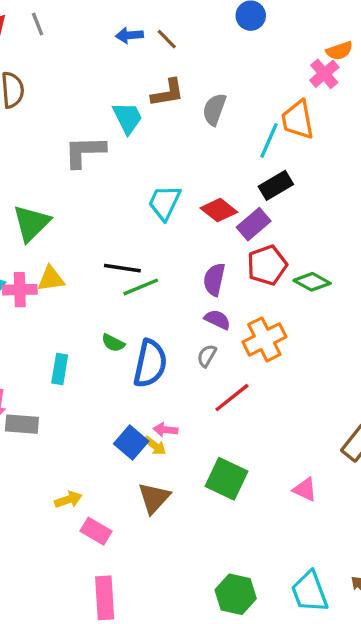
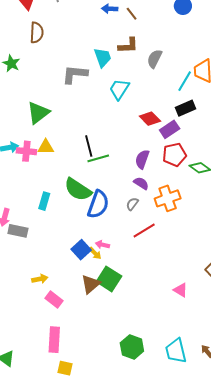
cyan trapezoid: (164, 203) -> (119, 89), moved
black line: (122, 268) -> (89, 146), turned 60
green semicircle: (113, 343) -> (78, 189), size x2.0
green square: (227, 479) -> (109, 279), moved

